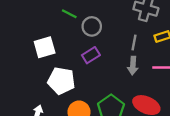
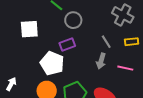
gray line: (134, 43) -> (106, 42), turned -56
white pentagon: (61, 81) -> (52, 63), moved

